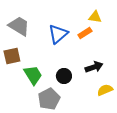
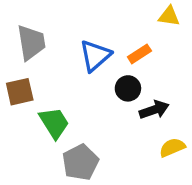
yellow triangle: (95, 17) -> (169, 16), moved
gray trapezoid: (19, 26) -> (31, 42), turned 50
black circle: (64, 76) -> (128, 88), moved

